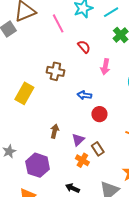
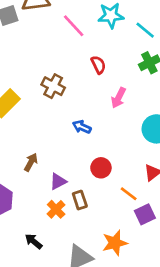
cyan line: (111, 12) -> (145, 30), turned 56
pink line: (58, 23) -> (74, 26), turned -30
red circle: (99, 114) -> (101, 168), moved

